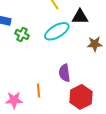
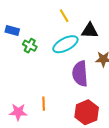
purple semicircle: (64, 73) -> (80, 74), moved, size x1.4

